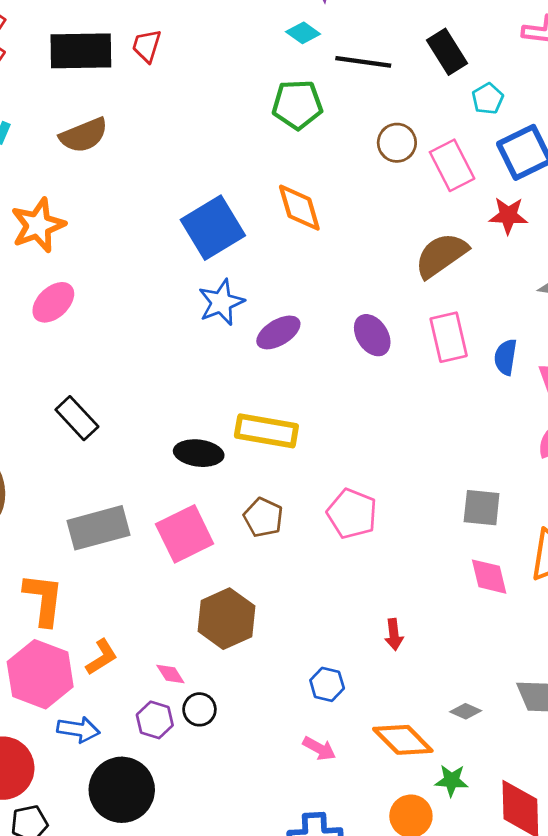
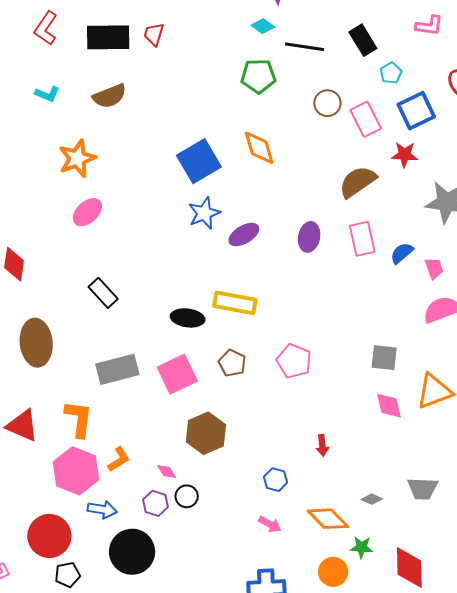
purple ellipse: (372, 335) -> (309, 237), turned 44
blue semicircle: (506, 357) -> (402, 253), turned 40

